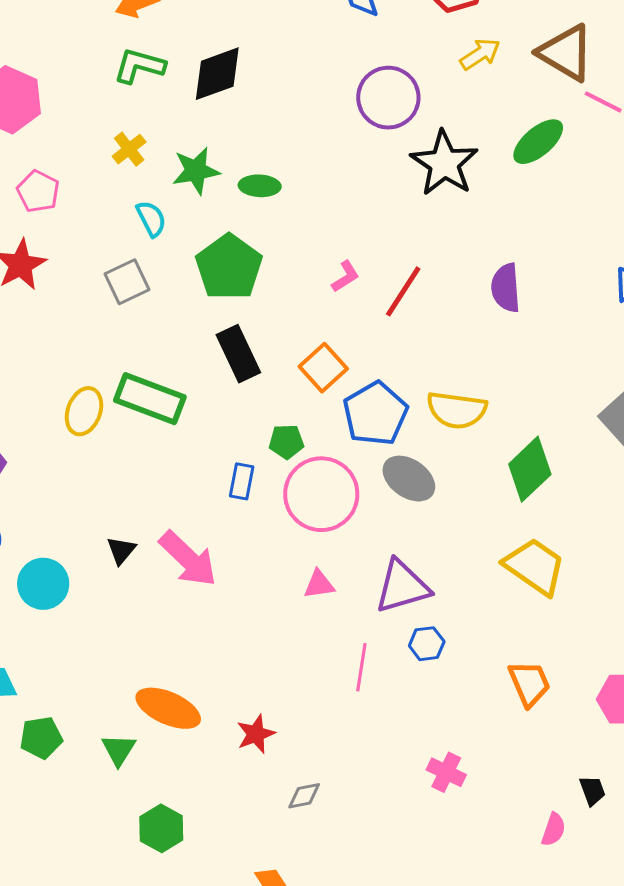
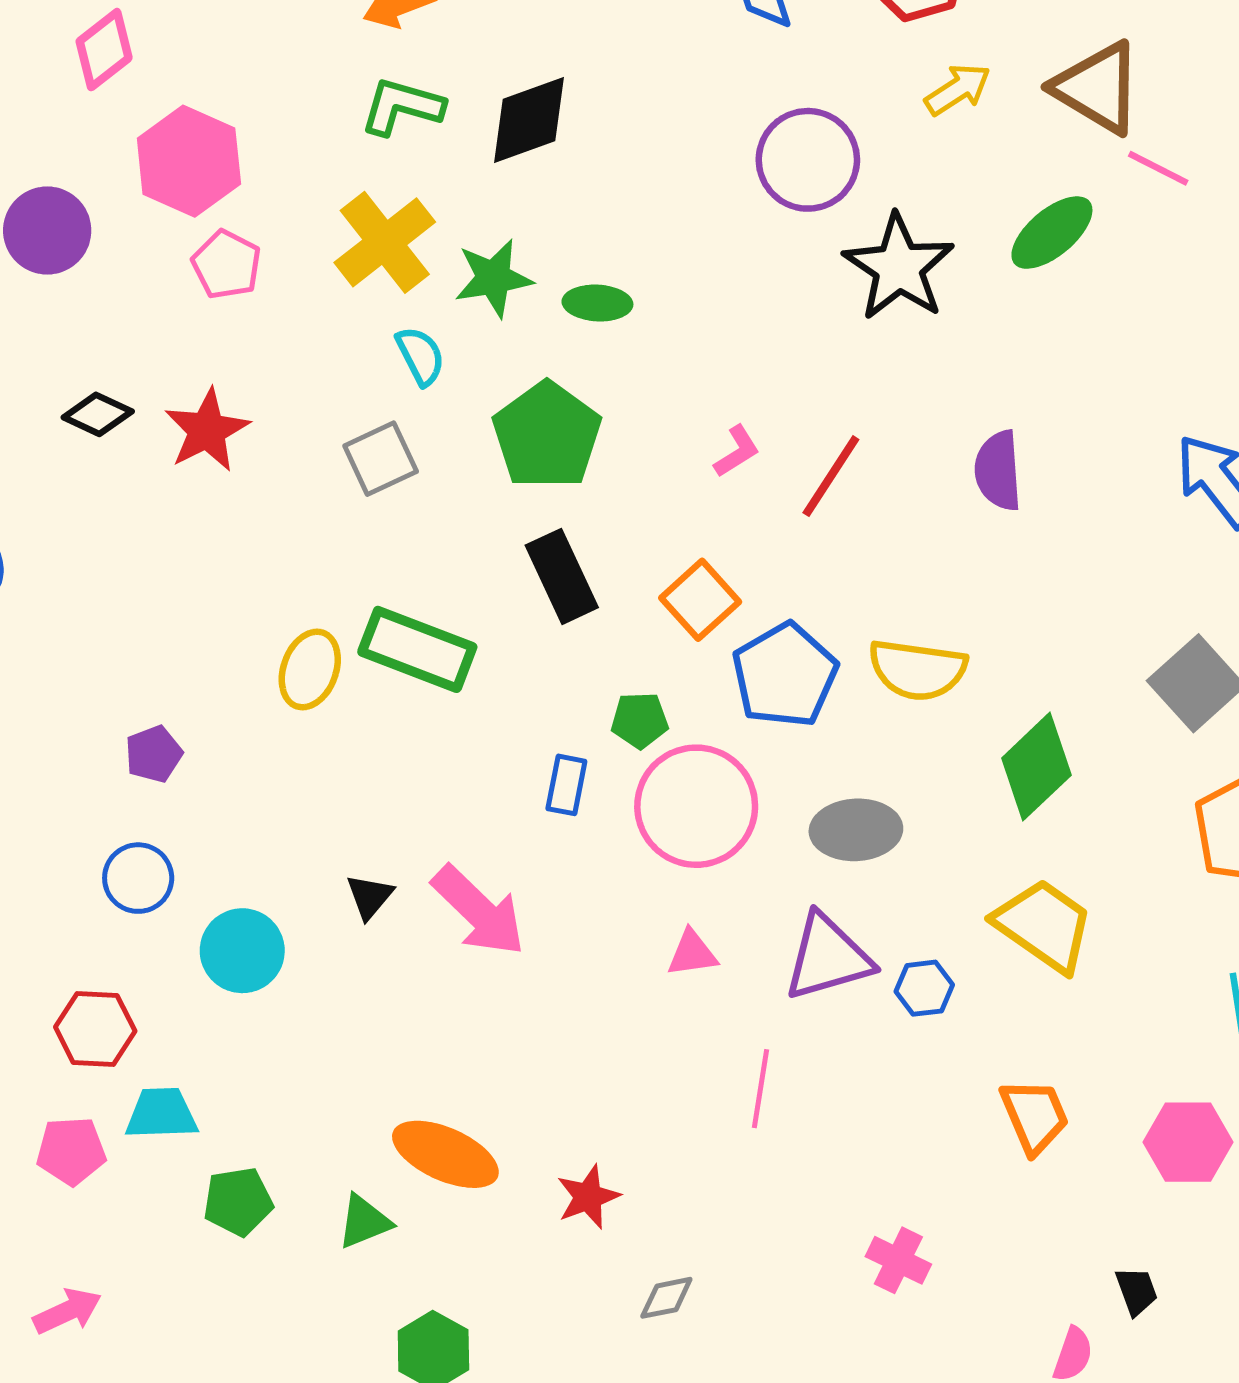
yellow cross: (129, 149) -> (385, 242), size x1.8
pink pentagon: (38, 191) -> (226, 265), moved
gray ellipse: (409, 479) -> (856, 830), moved, turned -38
blue hexagon: (427, 644) -> (924, 988), moved
green triangle: (119, 750) -> (364, 1222), turned 36

